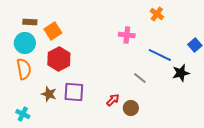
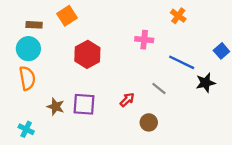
orange square: (53, 31) -> (67, 16), moved
red hexagon: (59, 59) -> (87, 54), moved
red arrow: (113, 100) -> (127, 100), moved

